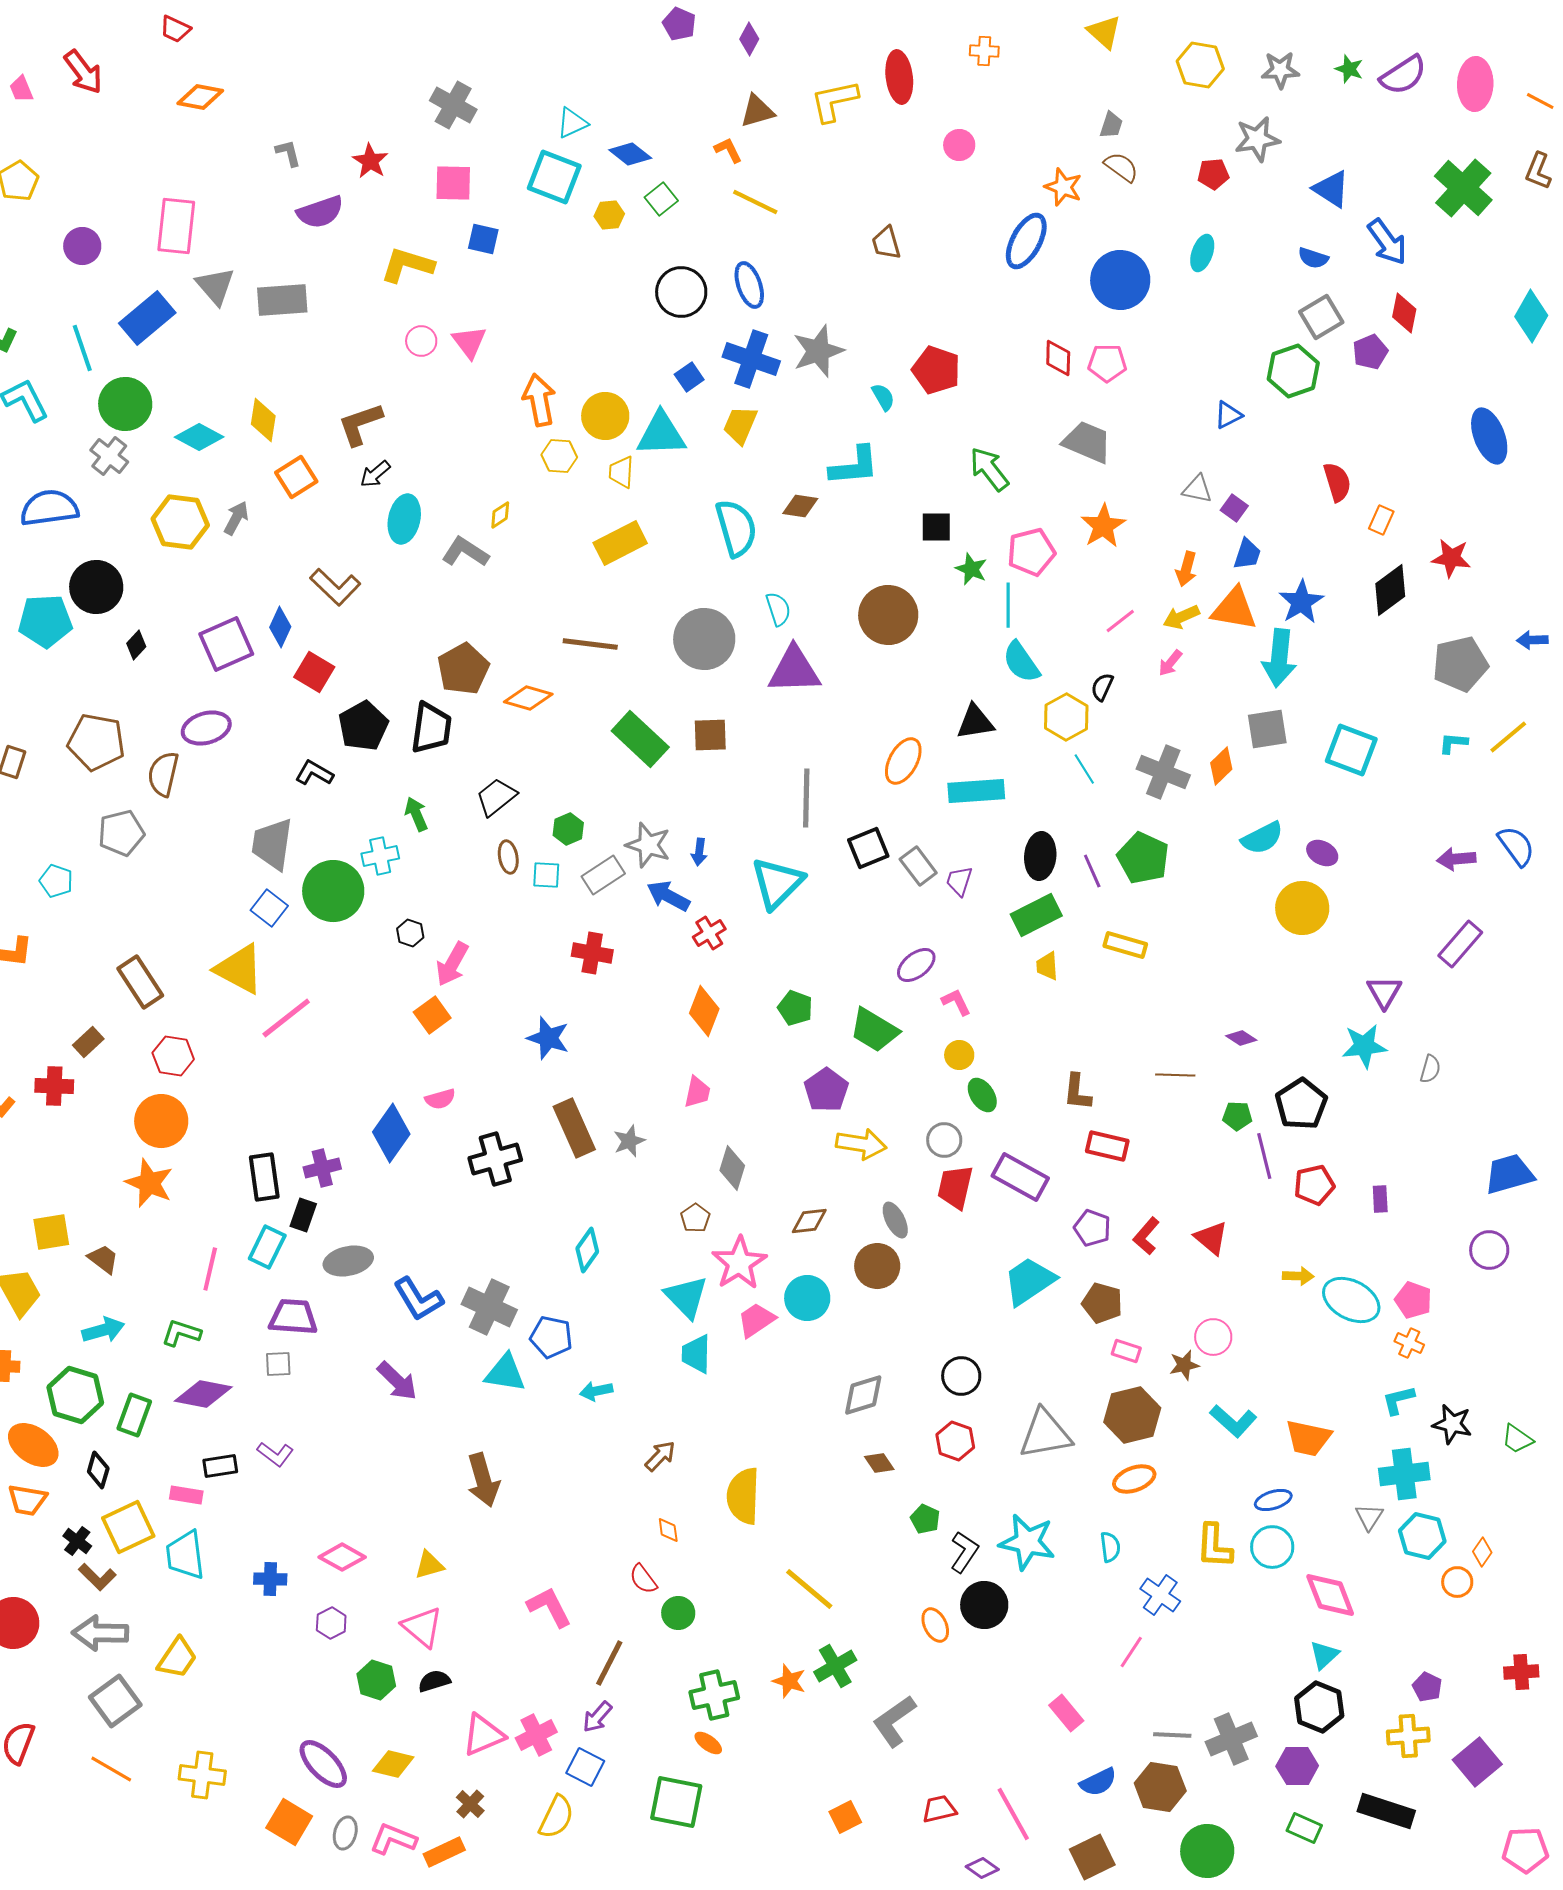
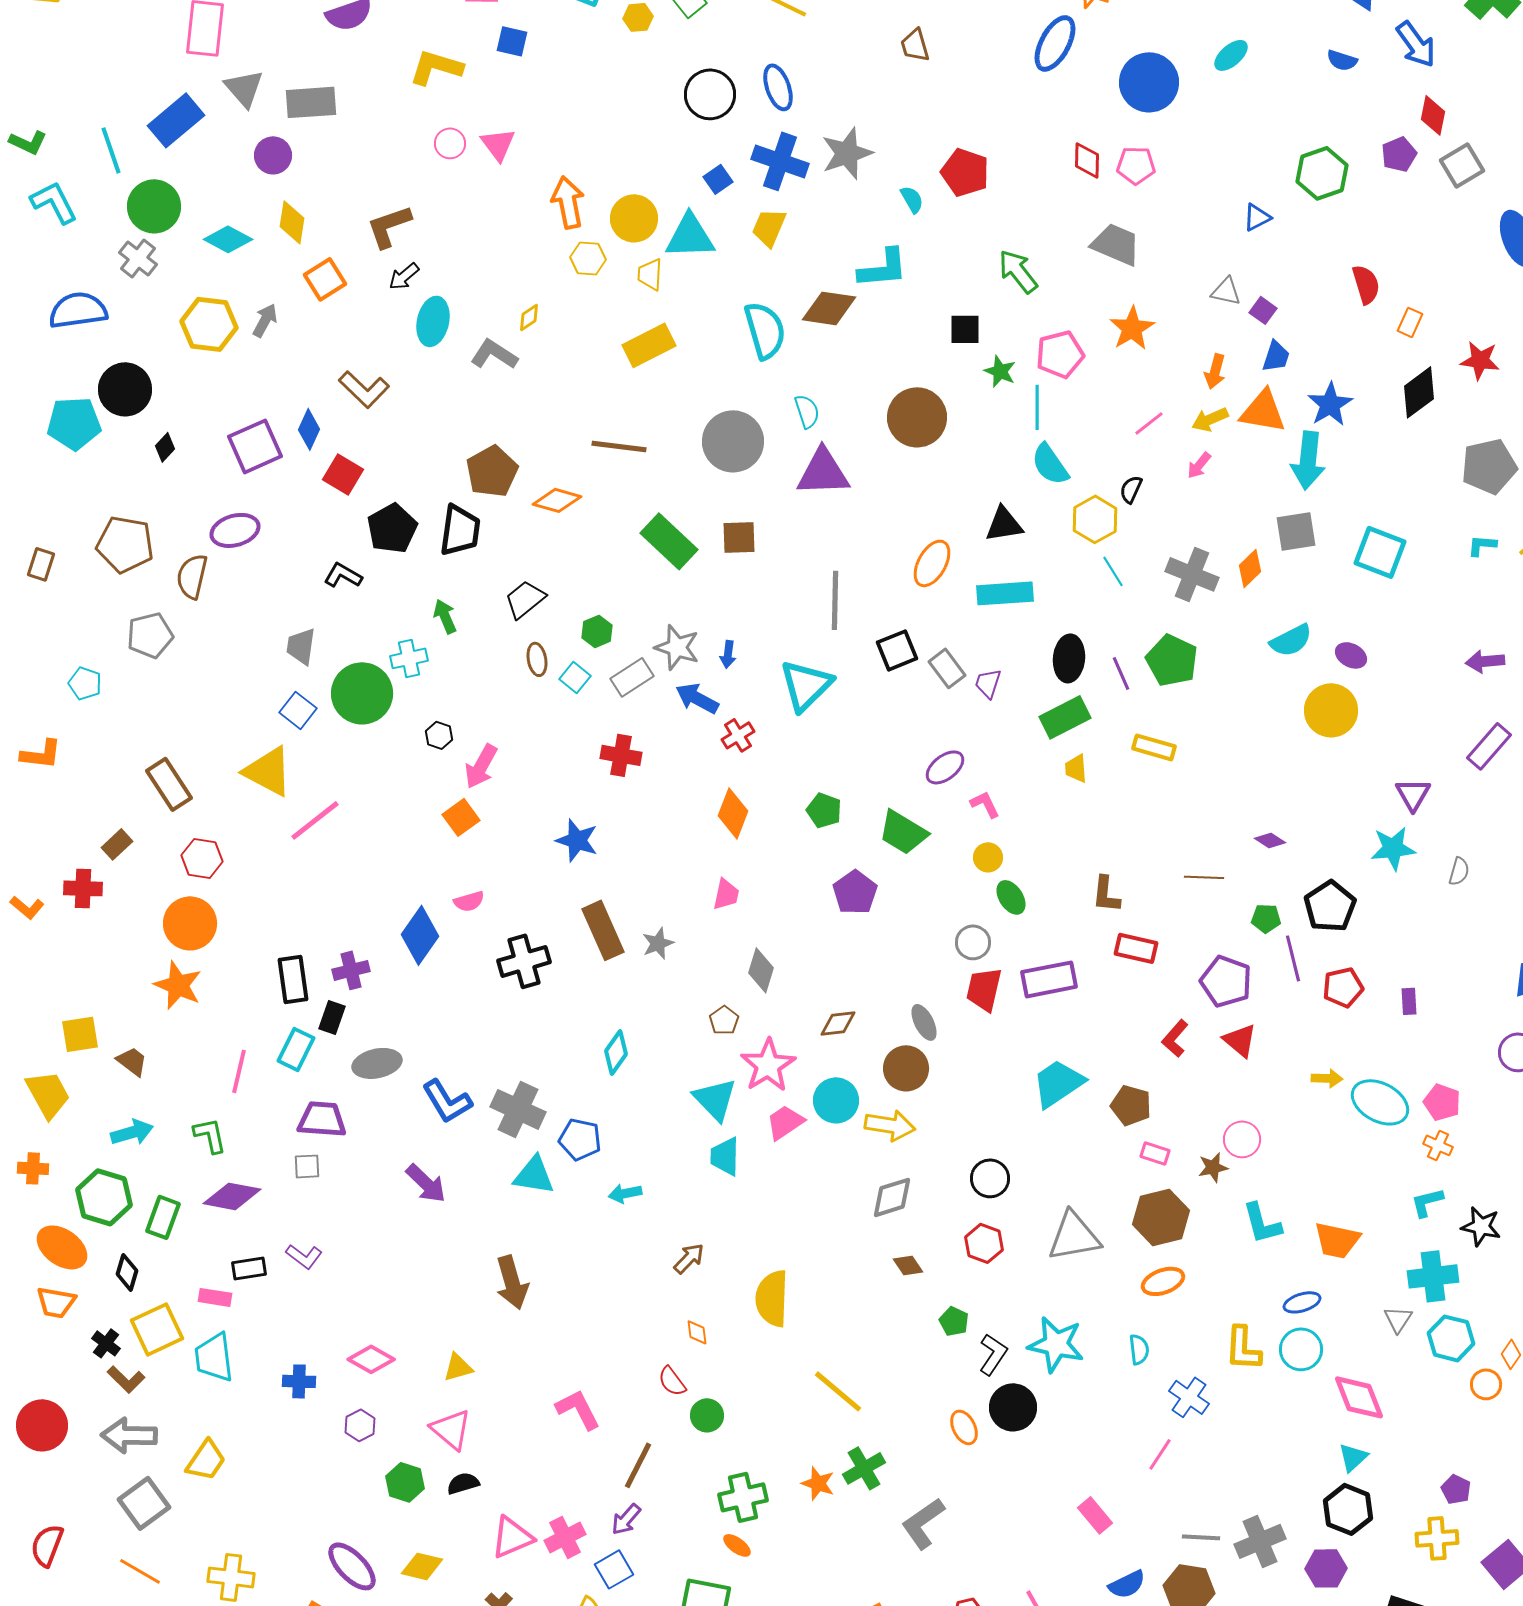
purple circle: (82, 246) -> (273, 155), moved
cyan ellipse: (1202, 253) -> (1231, 55), turned 30
gray square: (1321, 317) -> (1462, 165), moved
brown diamond: (800, 506) -> (829, 308), size x1.5
gray trapezoid: (272, 844) -> (301, 646), size x0.7
cyan square: (546, 875) -> (575, 677), turned 36
yellow arrow: (861, 1144) -> (890, 1125), moved
purple rectangle: (1020, 1177) -> (1049, 979), turned -40
purple pentagon: (1092, 1228) -> (1226, 981), moved, size x1.4
green L-shape: (181, 1333) -> (210, 1135), turned 60
cyan L-shape: (1233, 1421) -> (1262, 1223), turned 33
blue square: (585, 1767) -> (614, 1569), turned 33

